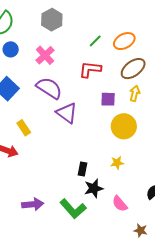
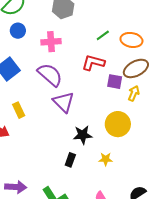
orange ellipse: (124, 41) -> (131, 40), turned 30
pink cross: (45, 55) -> (51, 42), turned 30
purple square: (108, 99) -> (115, 82), moved
black star: (94, 188) -> (83, 135), moved

